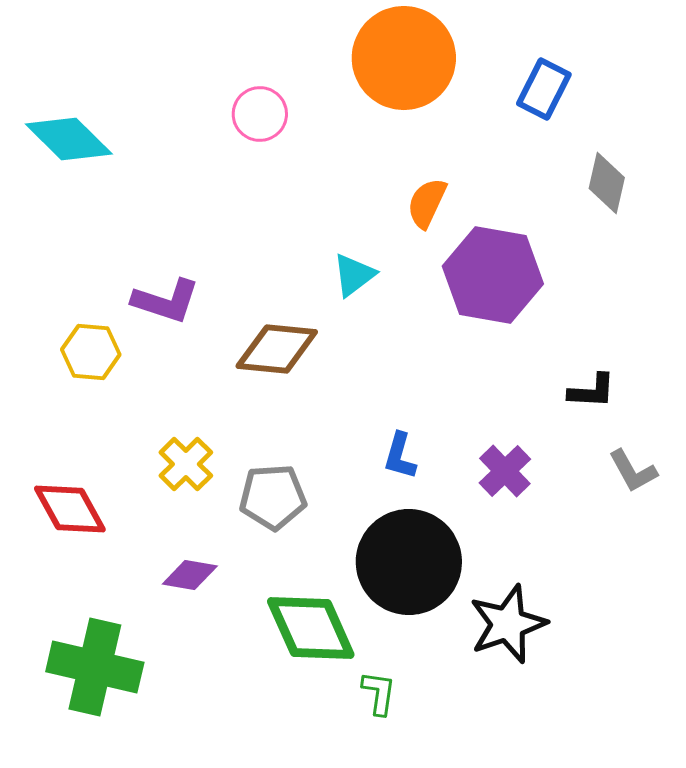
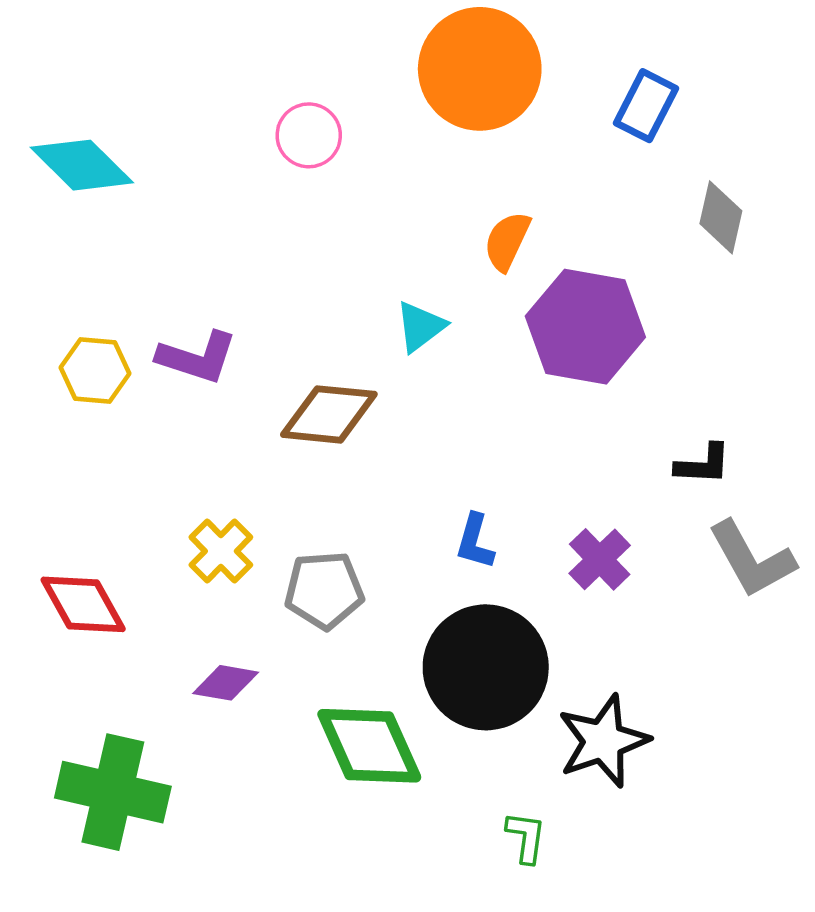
yellow hexagon: (91, 352) -> (95, 370), moved
gray L-shape: (633, 471) -> (752, 559), size x1.5
green L-shape: (379, 693) -> (526, 837), moved

